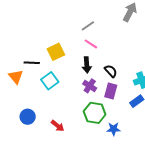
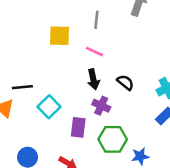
gray line: (88, 26) -> (96, 20), moved, turned -40
yellow square: (56, 52) -> (59, 36), moved, turned 36
purple rectangle: (111, 91) -> (78, 127), moved

